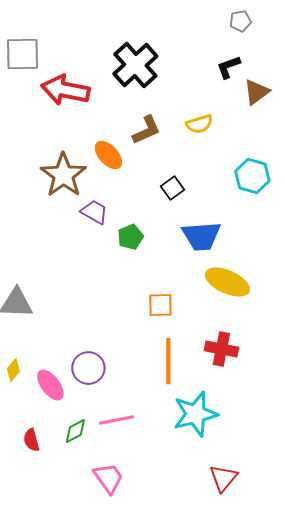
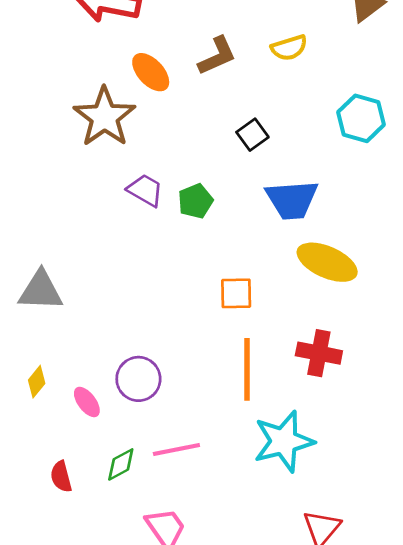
orange ellipse: (108, 155) -> (151, 72), moved
purple trapezoid: (94, 212) -> (145, 190), moved
pink ellipse: (50, 385) -> (87, 402), size x0.7

